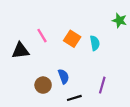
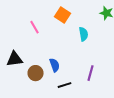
orange square: (72, 39) -> (62, 15), moved
black triangle: (20, 51) -> (14, 59), moved

